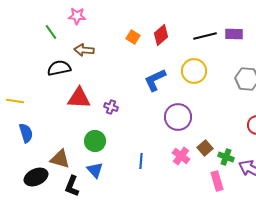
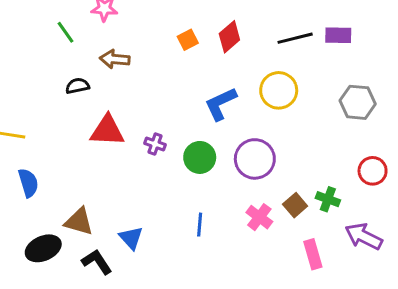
orange square: (133, 37) -> (188, 40), turned 32
black semicircle: (59, 68) -> (77, 86), size x0.7
green circle: (95, 141) -> (200, 157), moved
green cross: (226, 157) -> (328, 199), moved
black L-shape: (72, 186) -> (97, 262), turned 125

